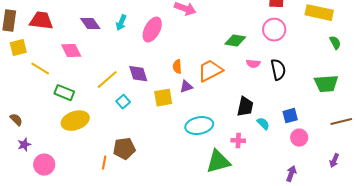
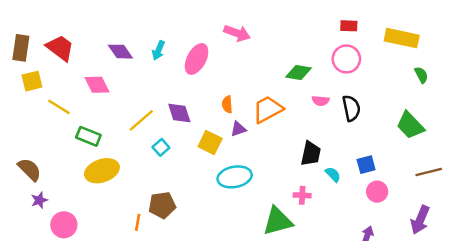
red trapezoid: (41, 21) -> (60, 48), turned 30
green trapezoid: (326, 84) -> (410, 125), turned 50
yellow square: (163, 98) -> (210, 142), turned 36
brown semicircle: (16, 120) -> (29, 170), size x1.5
cyan ellipse: (199, 126) -> (235, 177), moved
purple arrow: (334, 161) -> (420, 220), size x1.6

